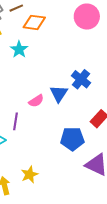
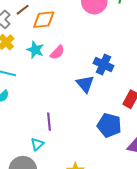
pink semicircle: (36, 101) -> (57, 52), moved
blue pentagon: (72, 139) -> (109, 125), turned 30

